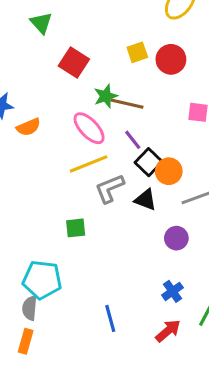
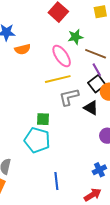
brown line: (127, 104) -> (96, 54), moved
purple line: (133, 140) -> (97, 70), moved
cyan pentagon: (42, 280) -> (37, 140), moved

